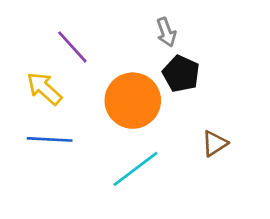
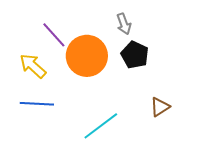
orange circle: (133, 101) -> (87, 56), moved

